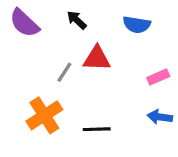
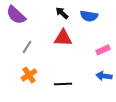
black arrow: (77, 20) -> (62, 13), moved
gray line: (64, 72) -> (27, 47), moved
orange cross: (44, 115) -> (29, 75), size x0.7

